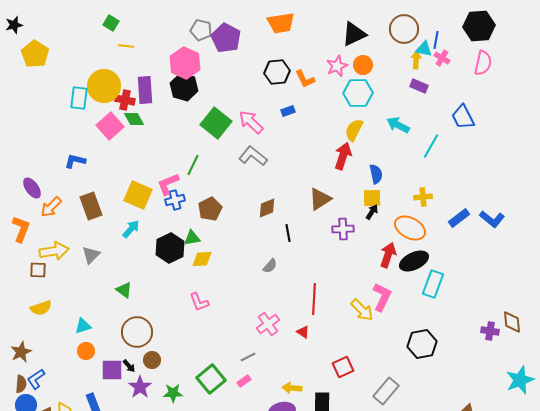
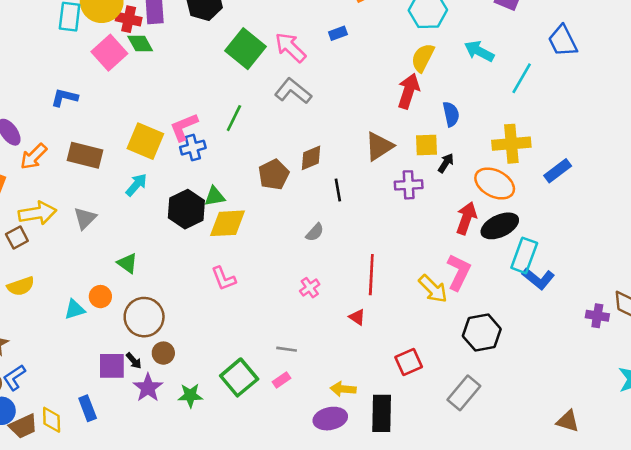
green line: (193, 165) -> (234, 118), moved
yellow cross: (423, 197) -> (511, 144), size x1.6
yellow square: (372, 198) -> (427, 145), moved
brown rectangle: (91, 206) -> (85, 155), turned -56
brown pentagon: (210, 209) -> (274, 175), moved
blue L-shape: (492, 219) -> (538, 279), moved
yellow diamond: (202, 259) -> (228, 223), size x1.4
brown square: (38, 270) -> (17, 237), turned -30
pink cross: (268, 324) -> (310, 288), moved, size x0.7
black hexagon: (422, 344) -> (482, 332), moved
orange circle: (86, 351) -> (100, 297), moved
gray line: (248, 357) -> (287, 349), turned 35

